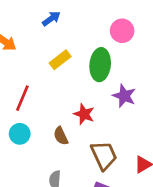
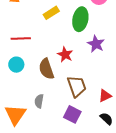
red line: (22, 98) -> (21, 38), turned 60
brown semicircle: (61, 136) -> (46, 69), size x1.5

